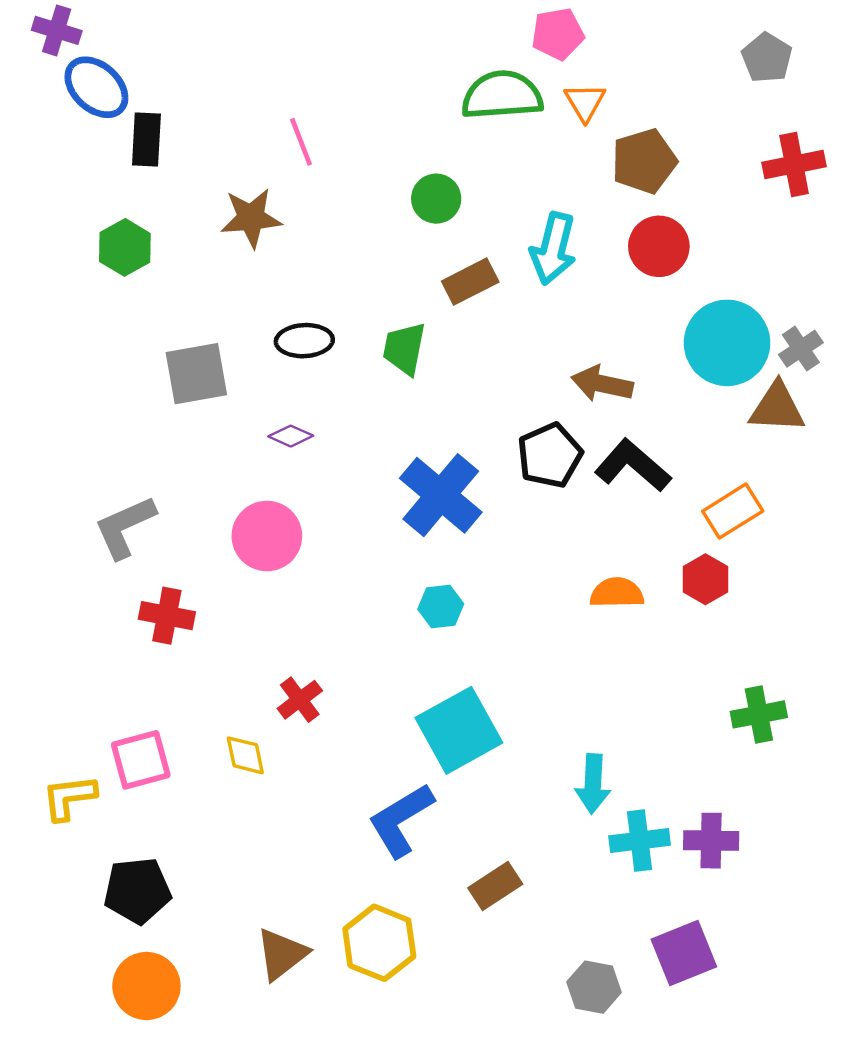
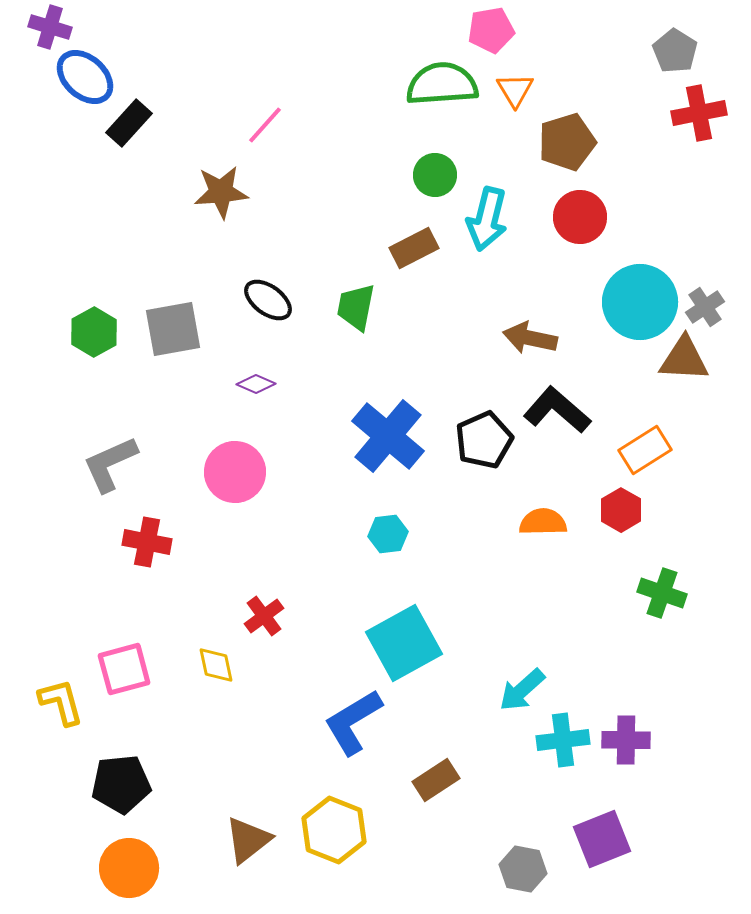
black rectangle: (146, 140) -> (129, 123), turned 39
pink line: (301, 142) -> (265, 125), turned 63
red cross: (794, 165) -> (699, 113), moved
green circle: (436, 199) -> (435, 175), moved
green hexagon: (125, 247) -> (94, 332), moved
black ellipse: (304, 341) -> (268, 300), turned 39
black pentagon: (550, 455) -> (484, 440), moved
green cross: (759, 714) -> (662, 593), moved, turned 30
cyan arrow: (593, 784) -> (522, 690), turned 45
yellow L-shape: (69, 797) -> (61, 702), turned 82

